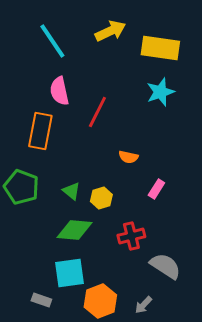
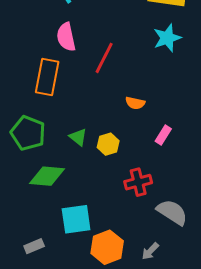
green diamond: (74, 230) -> (47, 176), moved
gray rectangle: (41, 300) -> (34, 246), moved, turned -42

